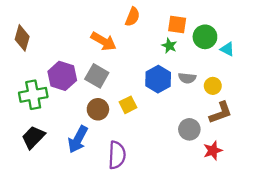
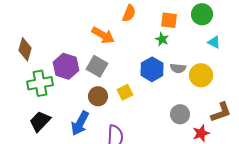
green circle: (205, 37) -> (202, 14), moved
brown diamond: (22, 38) -> (25, 49), moved
yellow circle: (213, 86) -> (201, 75), size x1.5
brown L-shape: (221, 113) -> (221, 112), moved

